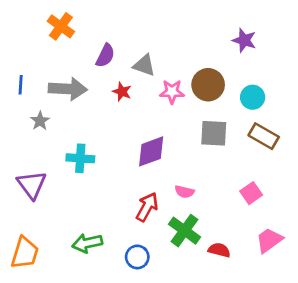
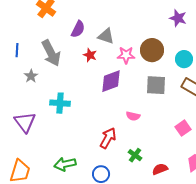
gray arrow: (68, 89) -> (51, 53), turned 60
purple diamond: (151, 151) -> (111, 81), moved
pink semicircle: (184, 192) -> (133, 116), moved
green cross: (184, 231) -> (135, 155), size x0.6
red semicircle: (219, 250) -> (160, 169), turned -35

